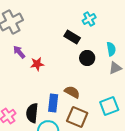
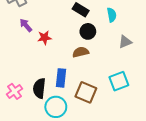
cyan semicircle: (111, 49) -> (112, 15), moved
black circle: (87, 58) -> (88, 31), moved
brown semicircle: (72, 92) -> (81, 52), moved, turned -42

